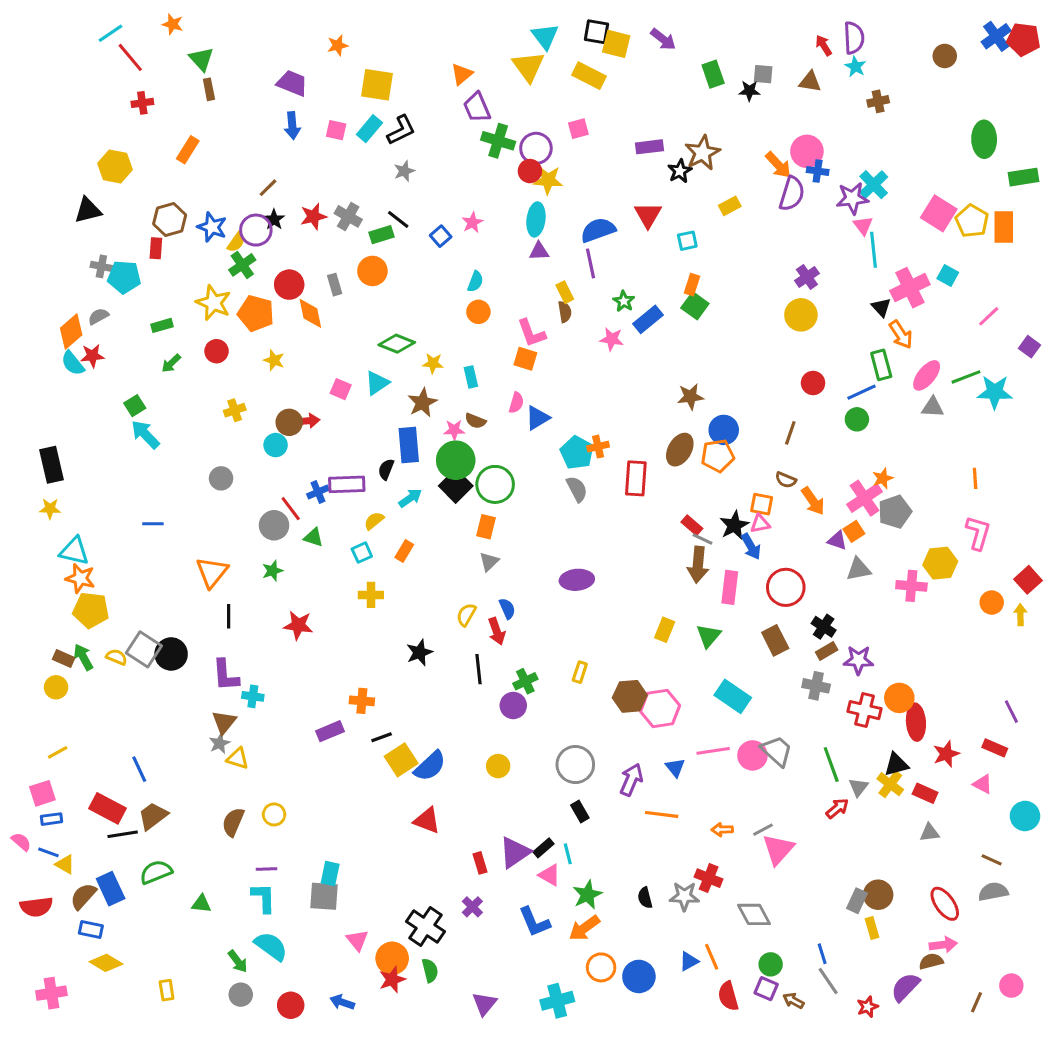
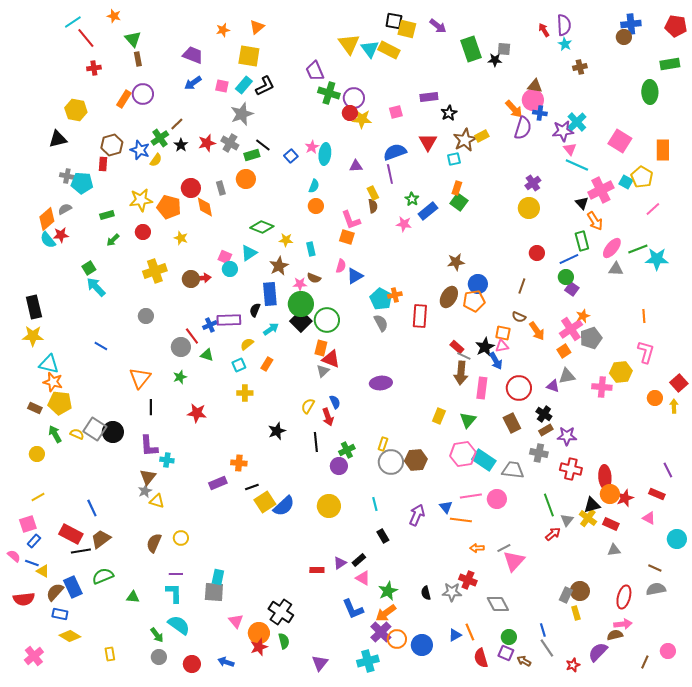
cyan triangle: (545, 36) -> (370, 49), moved
blue cross: (996, 36) -> (631, 24), moved, turned 30
orange triangle: (462, 74) -> (257, 27), moved
green rectangle: (713, 74) -> (471, 49), size x1.4
brown triangle: (810, 82) -> (535, 86), moved
blue arrow: (292, 126) -> (193, 83), turned 60
pink square: (578, 129) -> (396, 112), moved
brown star: (703, 153) -> (465, 140), moved
gray star: (404, 171) -> (242, 114), moved, size x1.6
green rectangle: (1023, 177) -> (670, 64), moved
cyan ellipse: (536, 219) -> (325, 154), moved
yellow pentagon: (972, 221) -> (642, 177), moved
purple circle: (256, 230) -> (143, 94), moved
cyan line: (874, 250) -> (577, 165), turned -60
green cross: (242, 265) -> (160, 138), moved
yellow star: (213, 303) -> (141, 200), turned -30
purple square: (1030, 347) -> (572, 289), moved
yellow cross: (235, 410) -> (155, 271), size x1.6
cyan circle: (276, 445) -> (230, 269), moved
yellow star: (50, 509) -> (33, 336), size x1.5
blue line: (153, 524) -> (101, 346), turned 32
purple triangle: (837, 540) -> (553, 386), moved
brown rectangle: (64, 659) -> (35, 408), moved
orange circle: (899, 698) -> (610, 494), moved
pink hexagon: (660, 708) -> (463, 454), moved
gray trapezoid: (777, 751) -> (513, 470), moved, turned -35
gray circle: (575, 765) -> (391, 462), moved
yellow circle: (498, 766) -> (329, 506), size x1.5
orange line: (662, 814) -> (461, 520), moved
blue rectangle: (51, 819) -> (34, 541), turned -40
red triangle: (427, 821) -> (331, 359), moved
purple triangle: (515, 852) -> (340, 563), size x0.6
cyan line: (568, 854) -> (375, 504), moved
red rectangle: (480, 863) -> (317, 570), turned -72
red ellipse: (945, 904) -> (624, 597), turned 50
purple cross: (472, 907) -> (381, 632), moved, size x1.5
pink cross: (51, 993) -> (34, 656), turned -30

